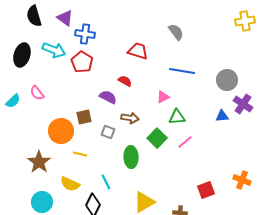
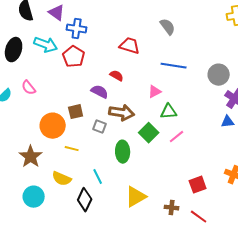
blue triangle: (222, 116) -> (228, 122), moved
brown arrow: (130, 118) -> (122, 113), size x1.4

